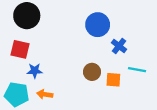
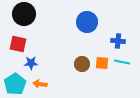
blue cross: (119, 46) -> (118, 41), moved, turned -32
orange square: (113, 80) -> (102, 63), moved
cyan pentagon: (17, 94) -> (15, 84), turned 30

